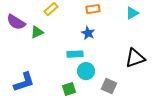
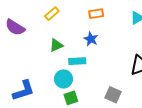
green triangle: (37, 32) -> (56, 45), moved
cyan circle: (86, 71) -> (63, 79), moved

